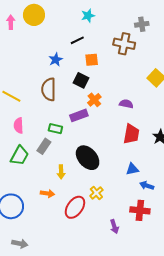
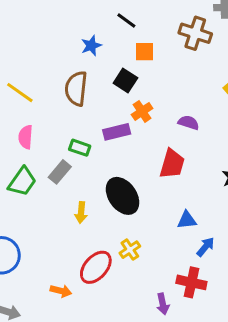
black line: (77, 40) -> (126, 20), turned 56
red trapezoid: (131, 134) -> (172, 164), moved
blue arrow: (147, 186) -> (205, 247), turned 104
orange arrow: (47, 193) -> (61, 291), moved
purple arrow: (114, 227) -> (163, 304), moved

